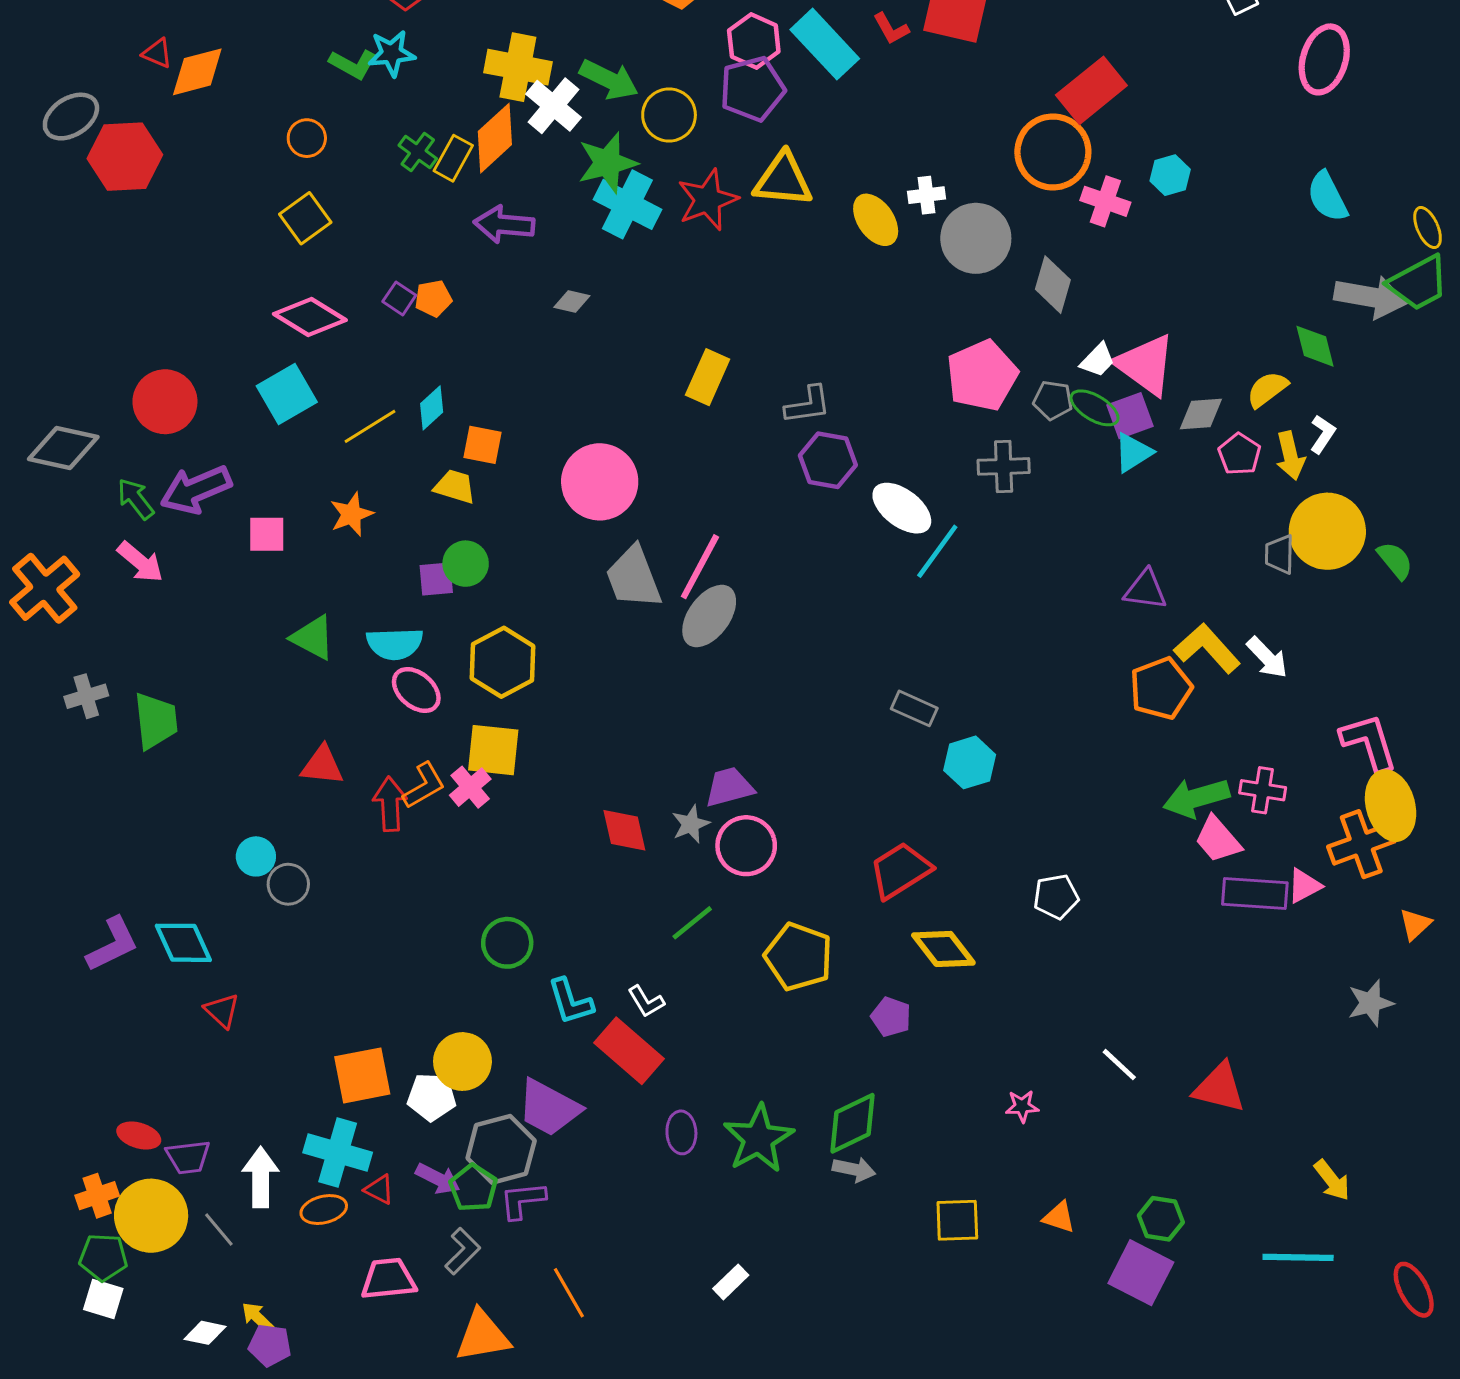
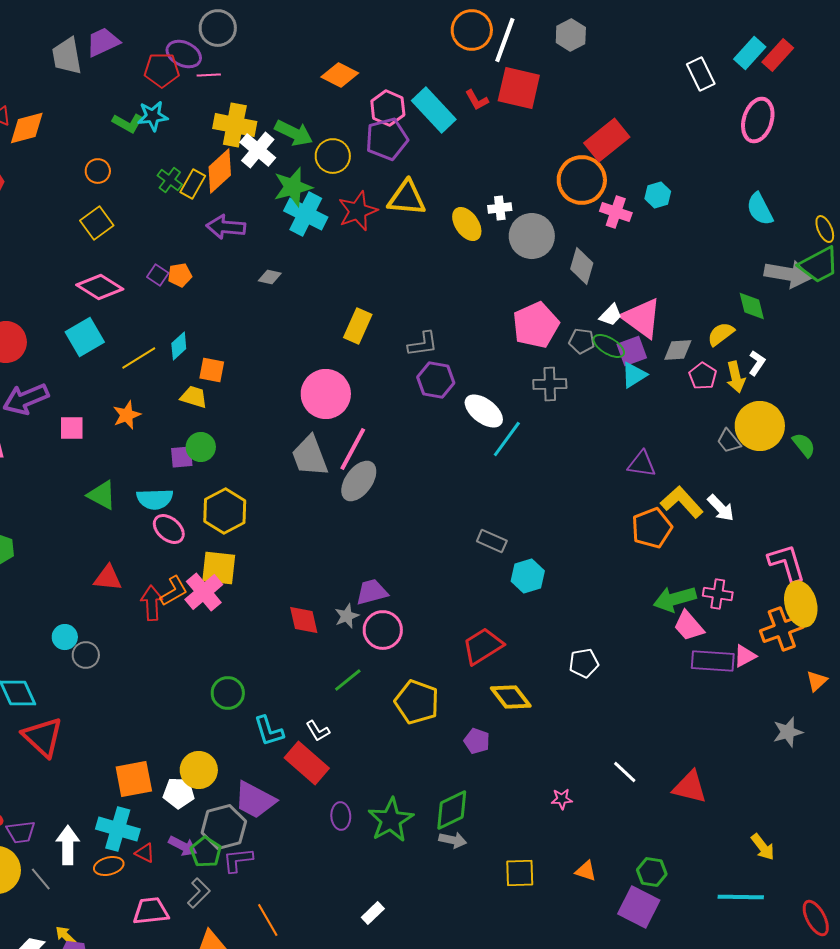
pink circle: (600, 482) -> (326, 394), moved
gray trapezoid: (1280, 554) -> (729, 441), turned -40
pink cross: (470, 787) -> (204, 592), size x1.4
red triangle: (222, 1011) -> (43, 737), size x1.8

